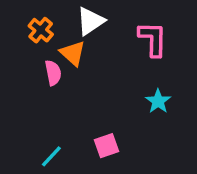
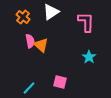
orange triangle: (73, 53) -> (41, 45), moved
pink square: (107, 146) -> (60, 82), turned 32

